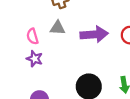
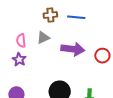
gray triangle: (57, 28) -> (43, 38), turned -40

